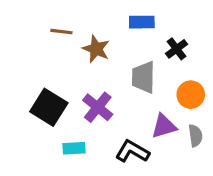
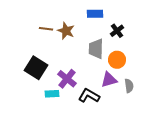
brown line: (61, 32) -> (46, 29), moved
orange circle: (191, 95) -> (117, 60), moved
purple cross: (98, 107) -> (67, 79), moved

